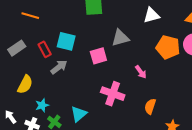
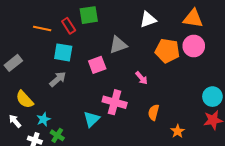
orange line: (30, 16) -> (42, 29), moved
red rectangle: (45, 49) -> (69, 26), moved
yellow semicircle: (25, 84) -> (25, 99), turned 114
cyan triangle: (79, 114) -> (91, 119), moved
white arrow: (11, 117) -> (15, 121), moved

